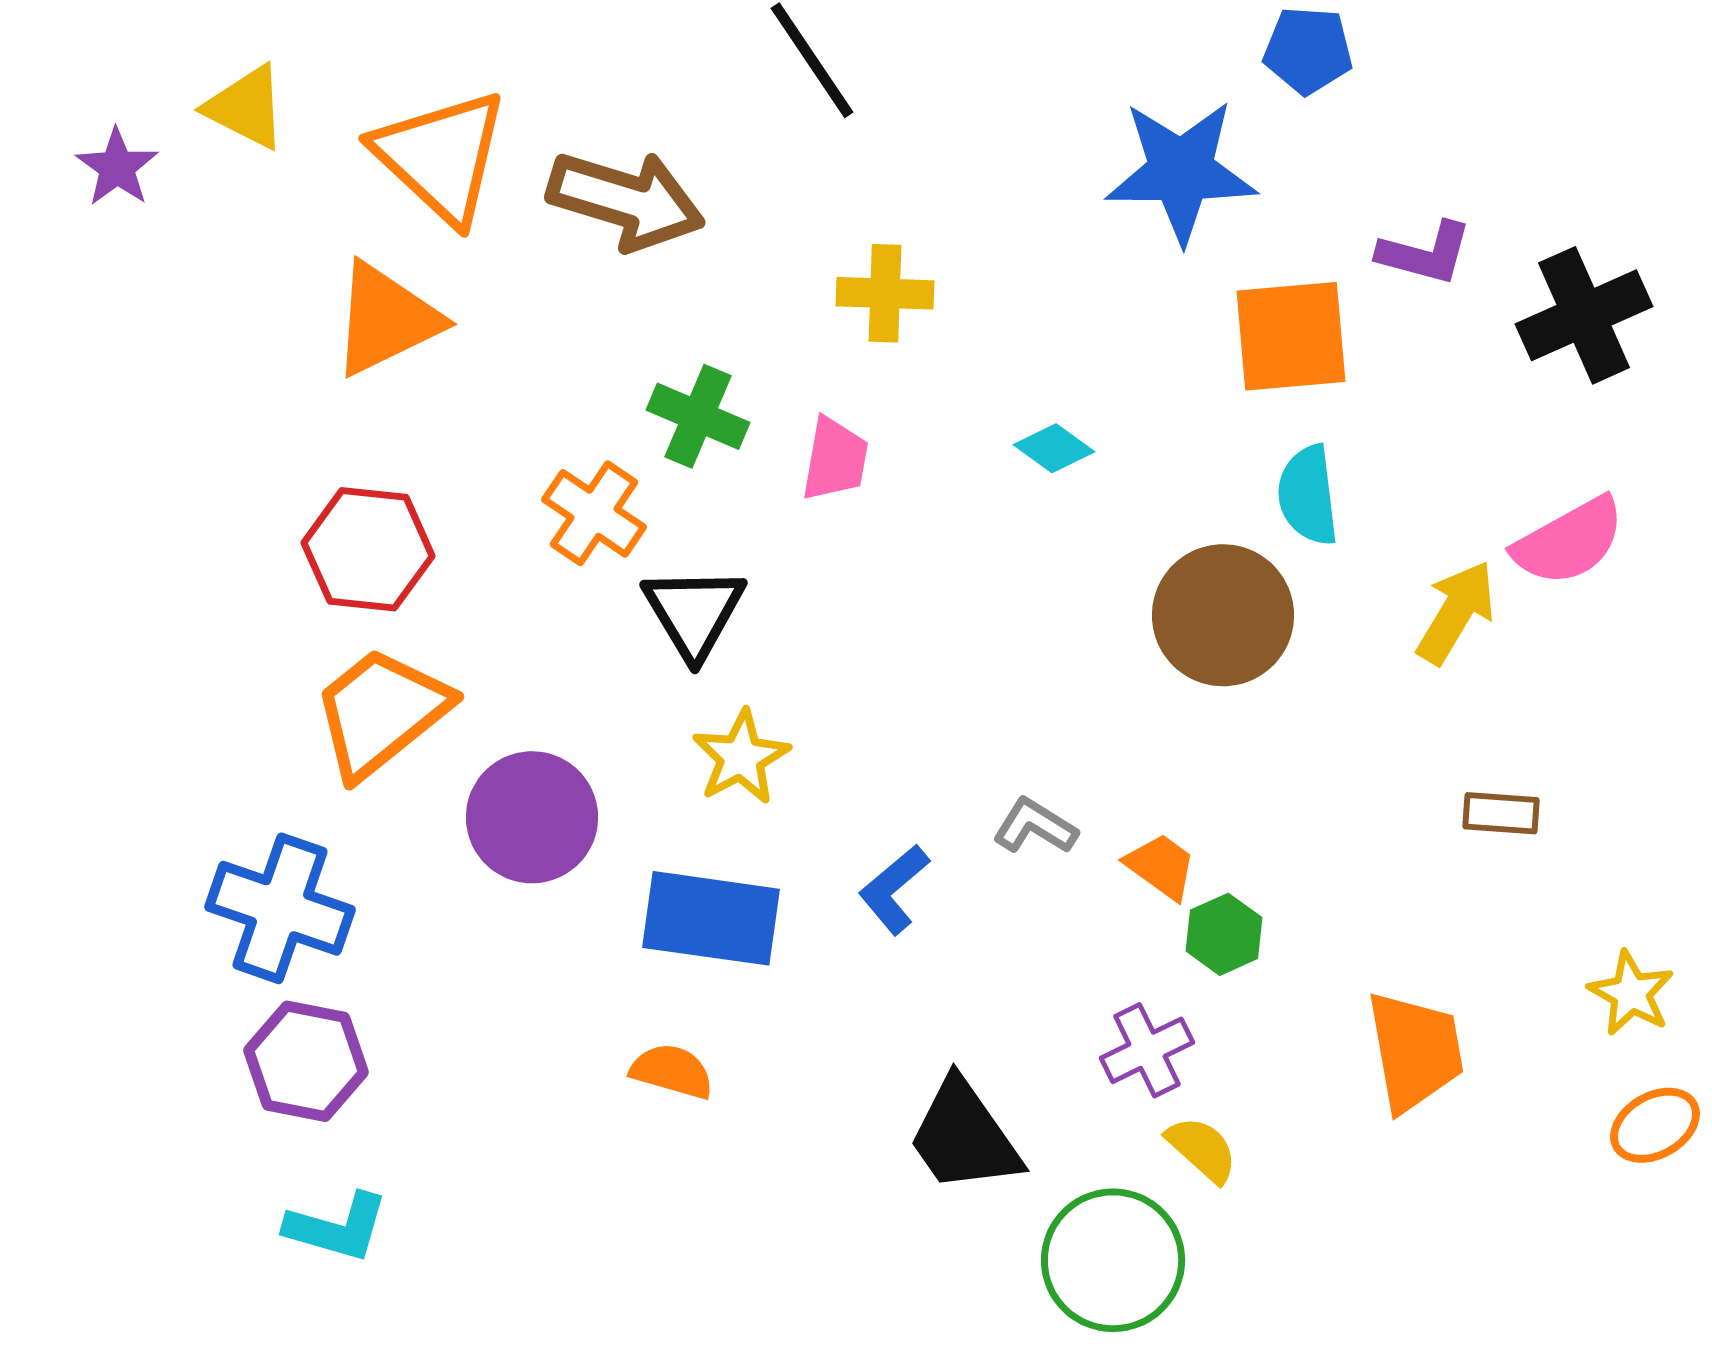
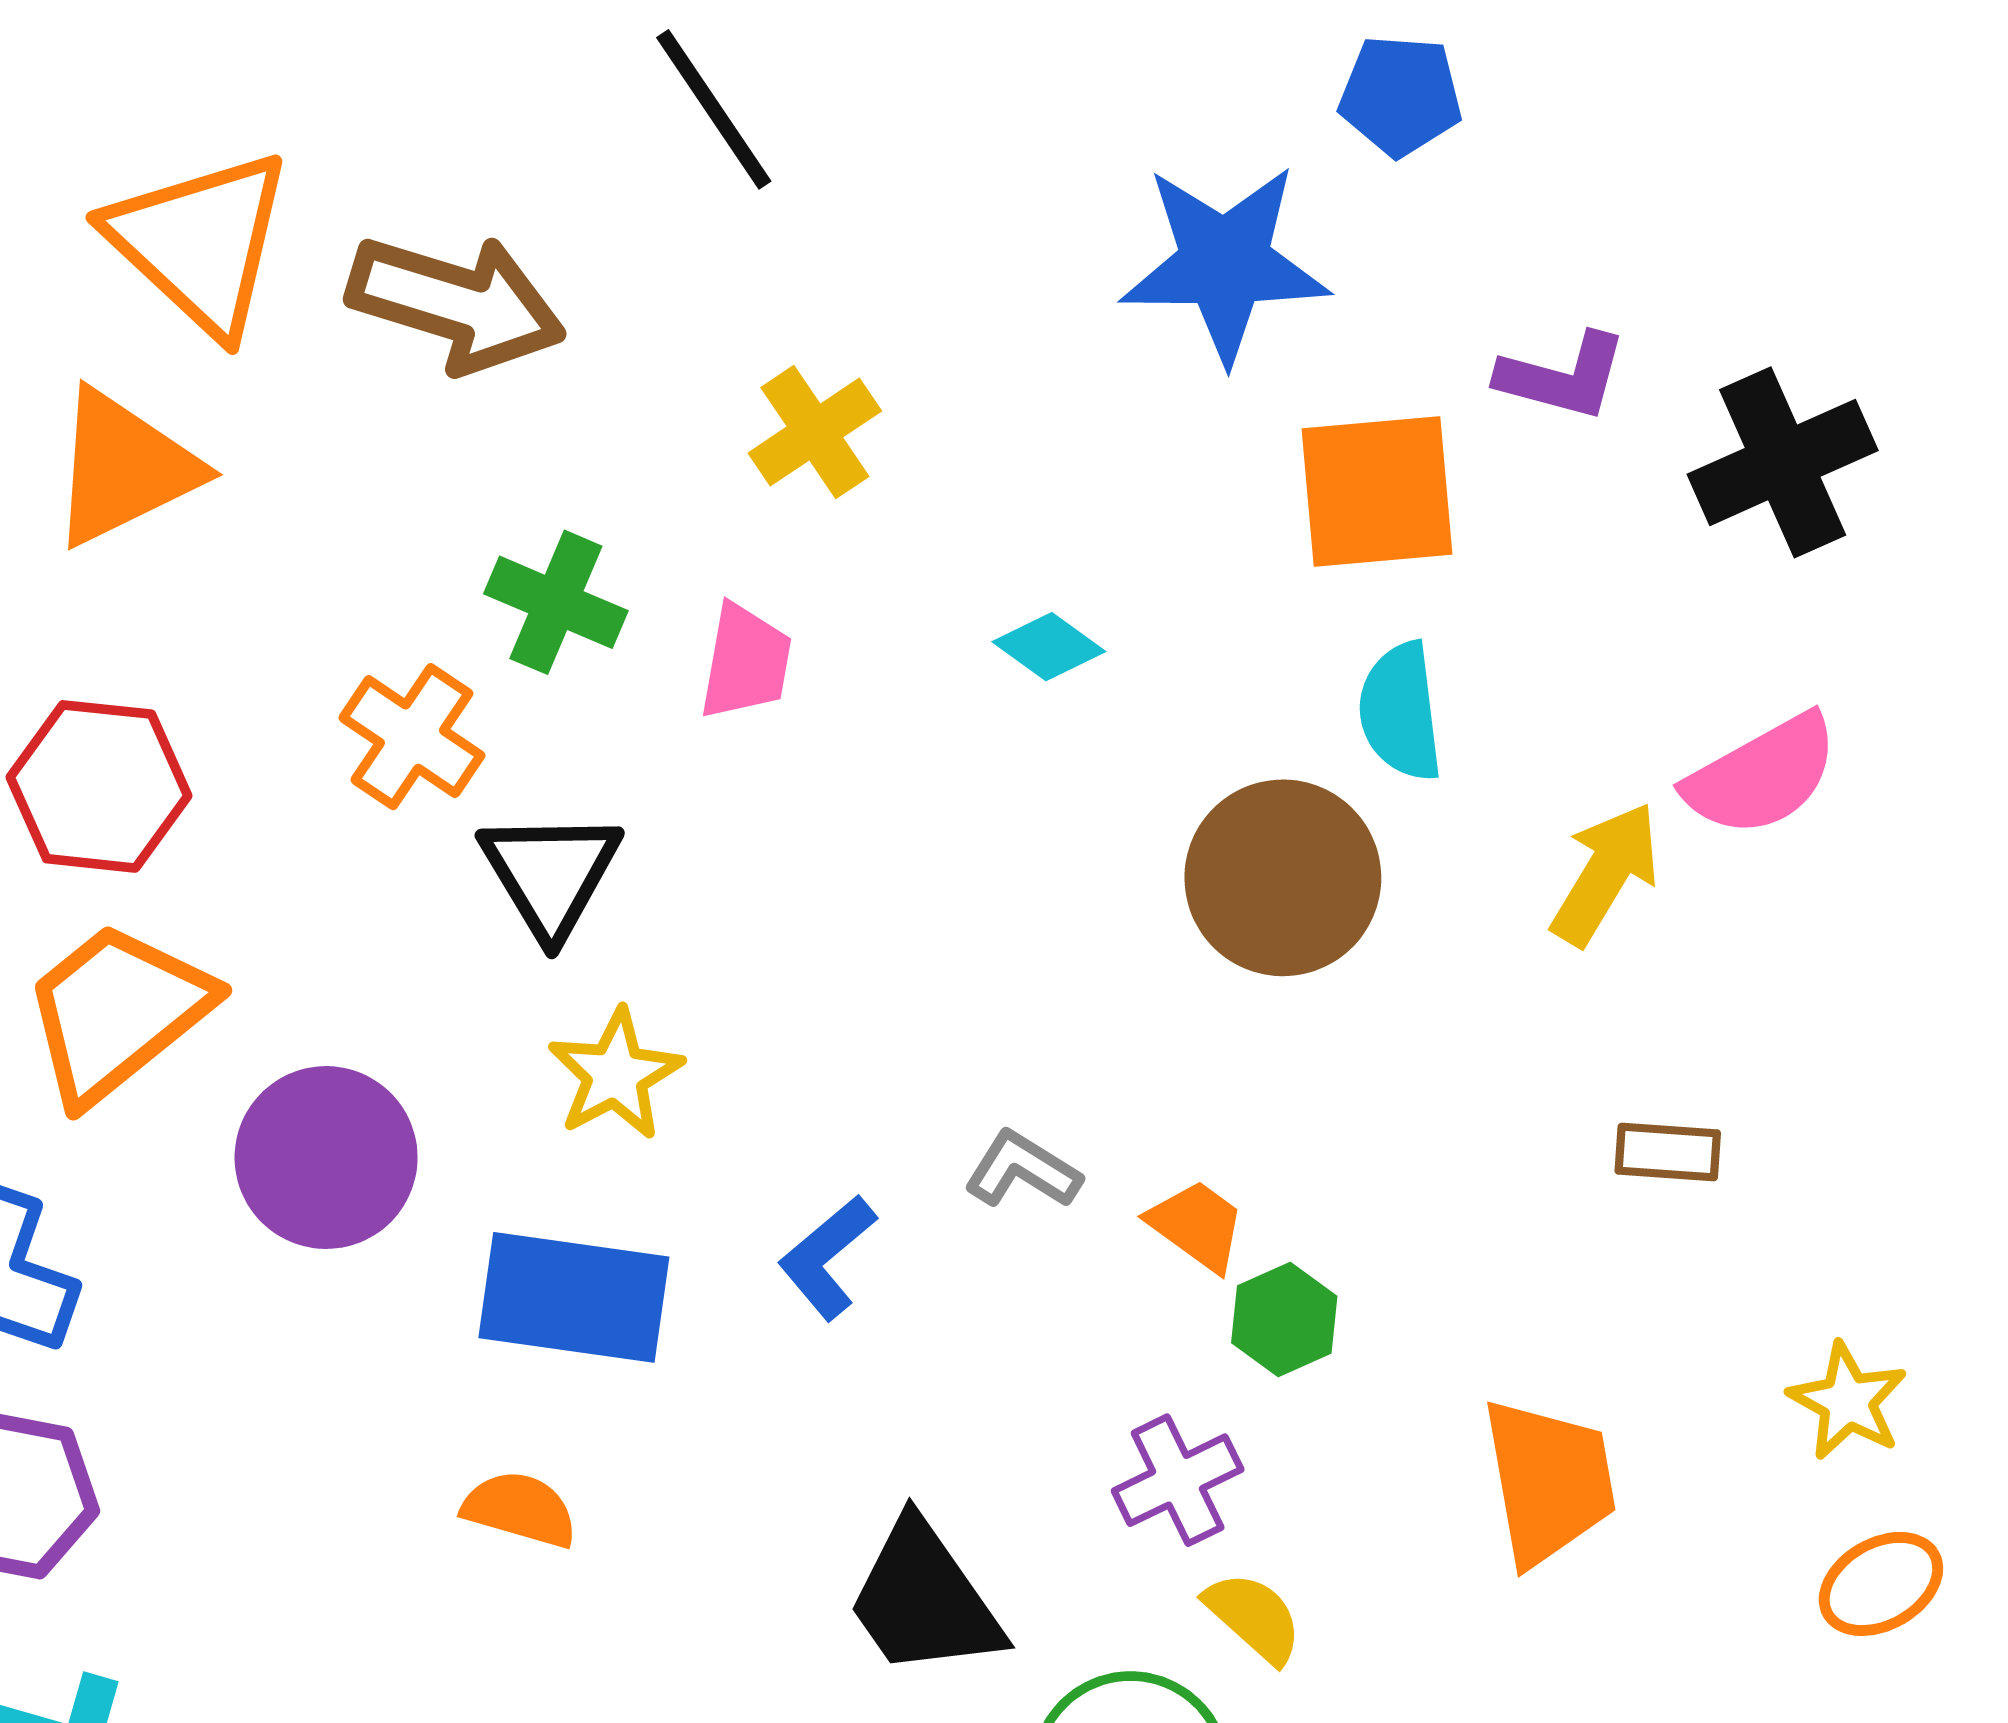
yellow cross: (885, 293) -> (815, 432), turned -36

